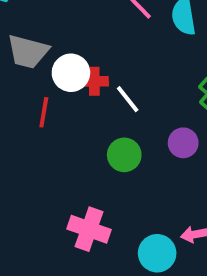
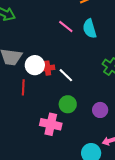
purple circle: (183, 143) -> (100, 110), moved
pink cross: (89, 229) -> (51, 124), moved

